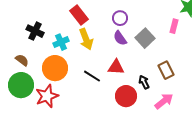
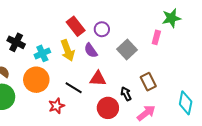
red rectangle: (79, 15) -> (76, 26), moved
purple semicircle: (120, 38) -> (91, 50), moved
red star: (47, 96) -> (56, 106), moved, size x0.7

